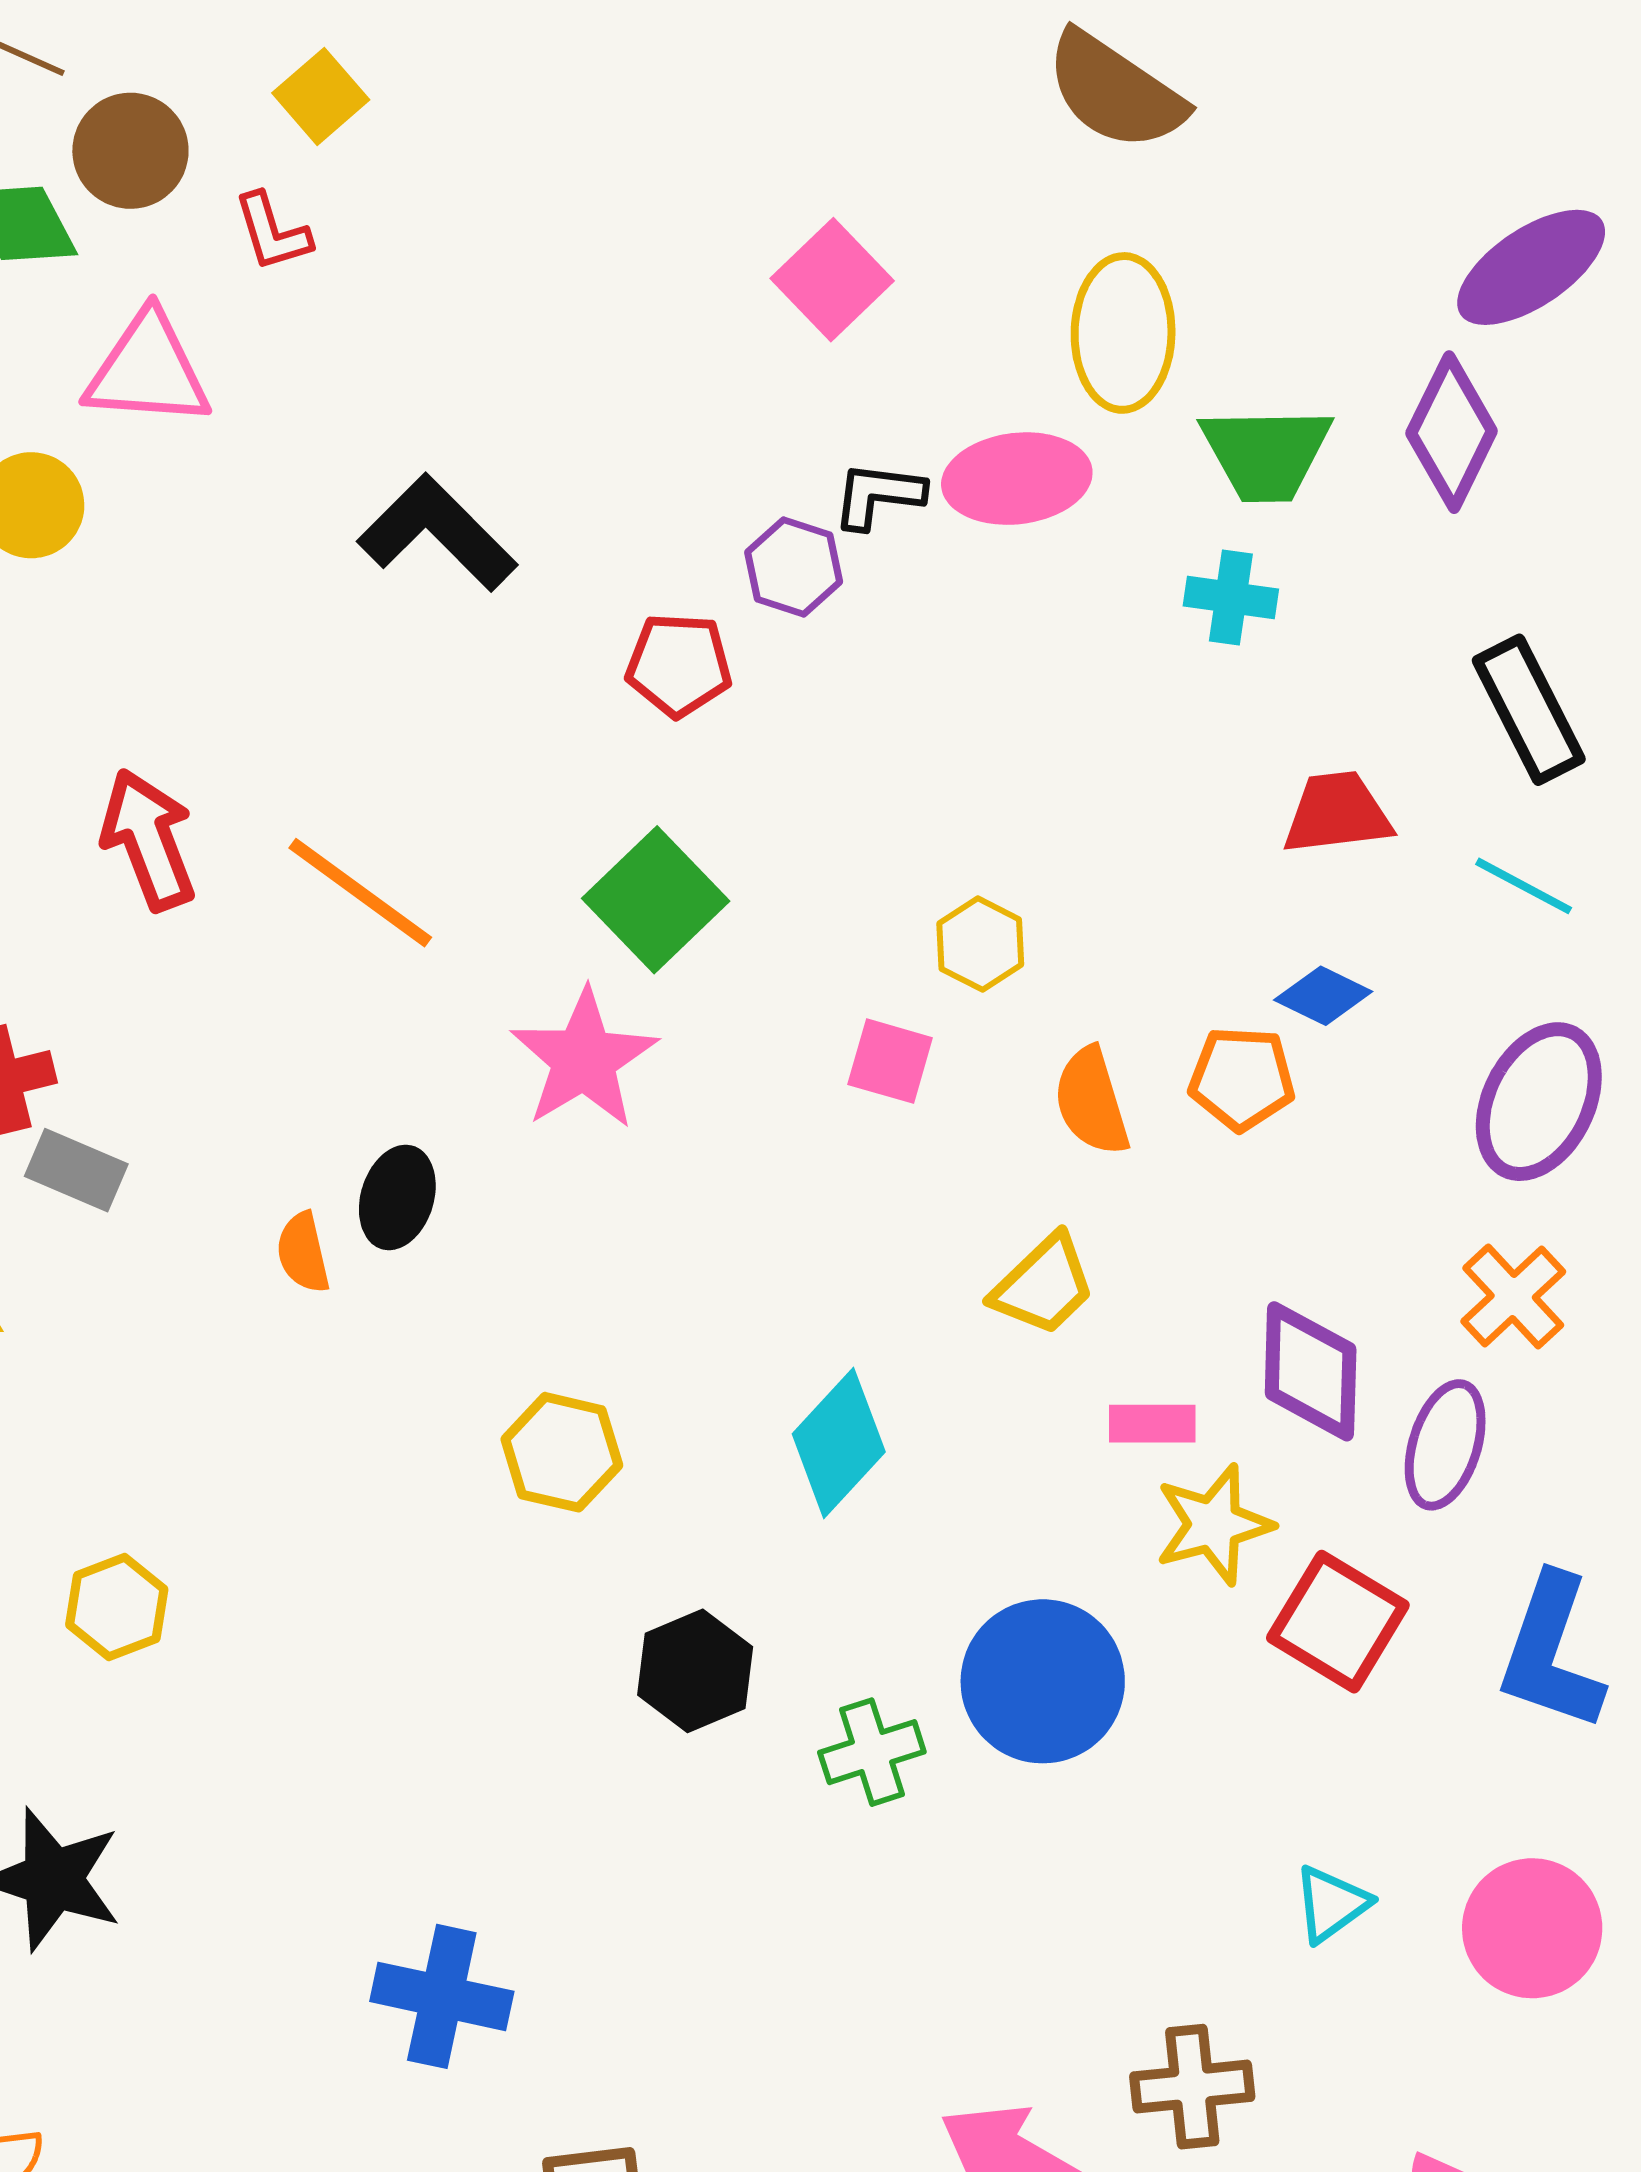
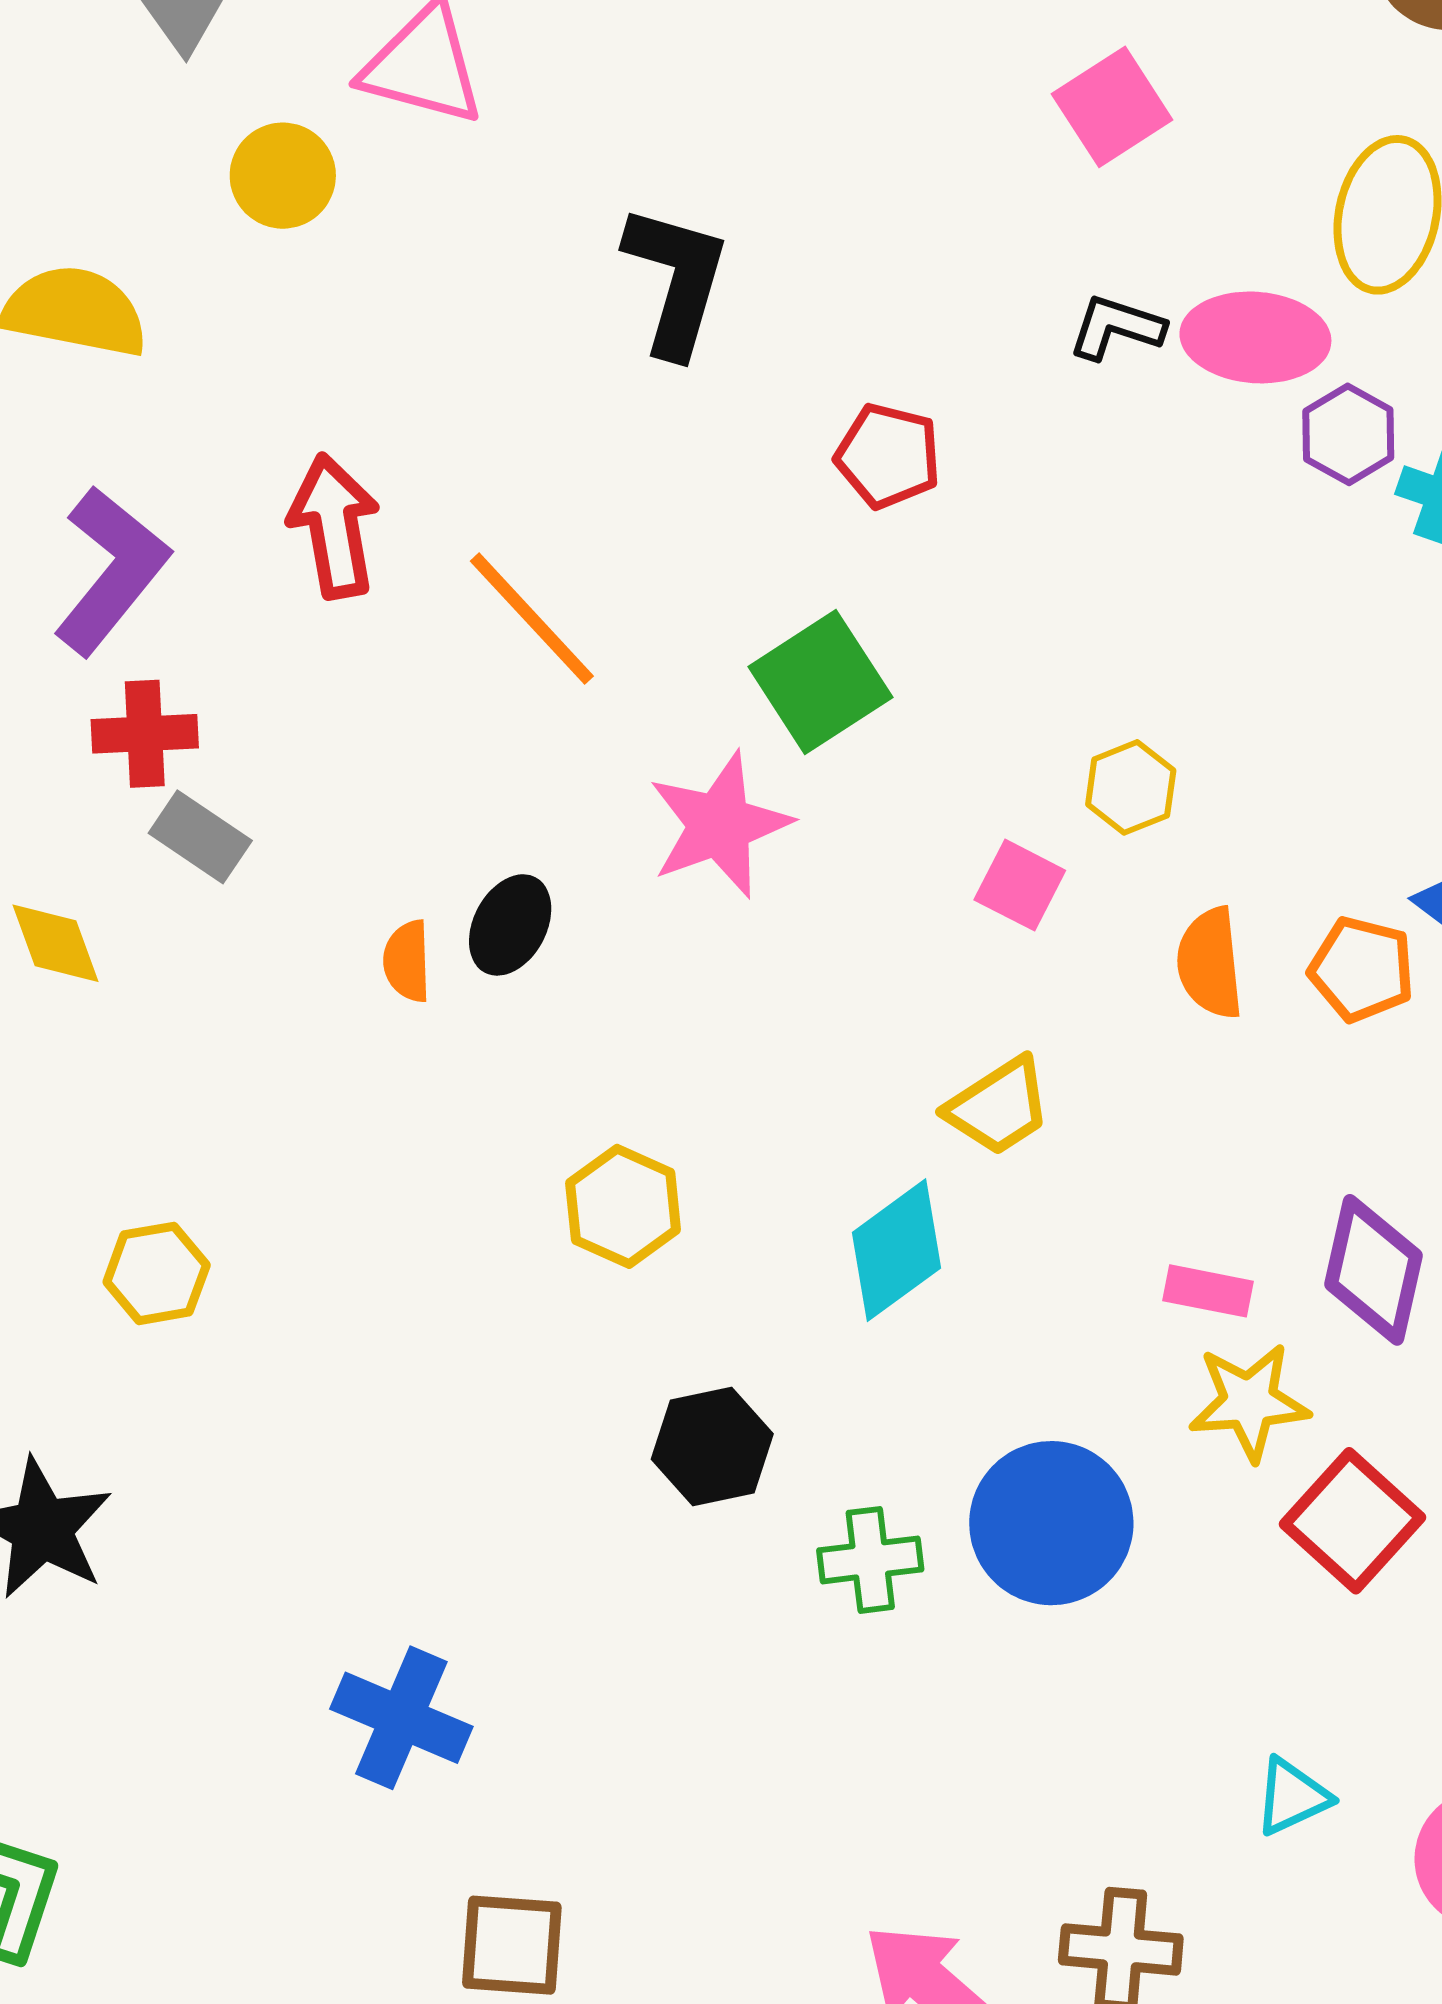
black L-shape: (437, 533) -> (676, 280), turned 50
purple hexagon: (794, 567) -> (1348, 434), moved
yellow trapezoid: (1044, 1285) -> (999, 1107), moved

